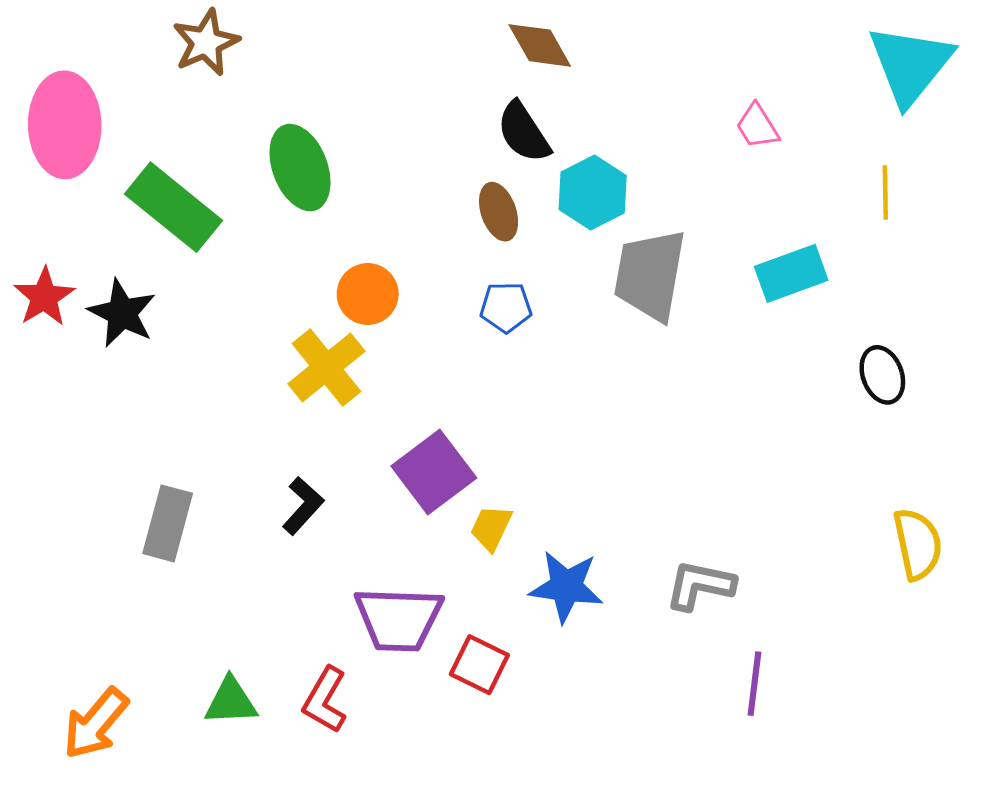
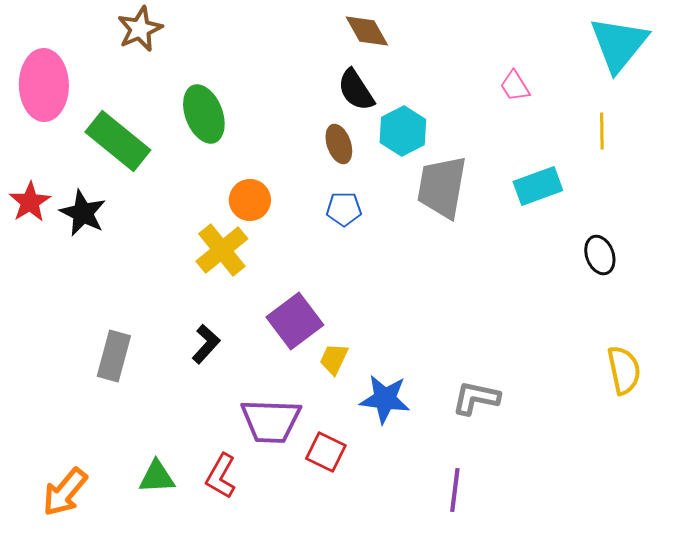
purple line: (754, 684) -> (455, 490), moved

